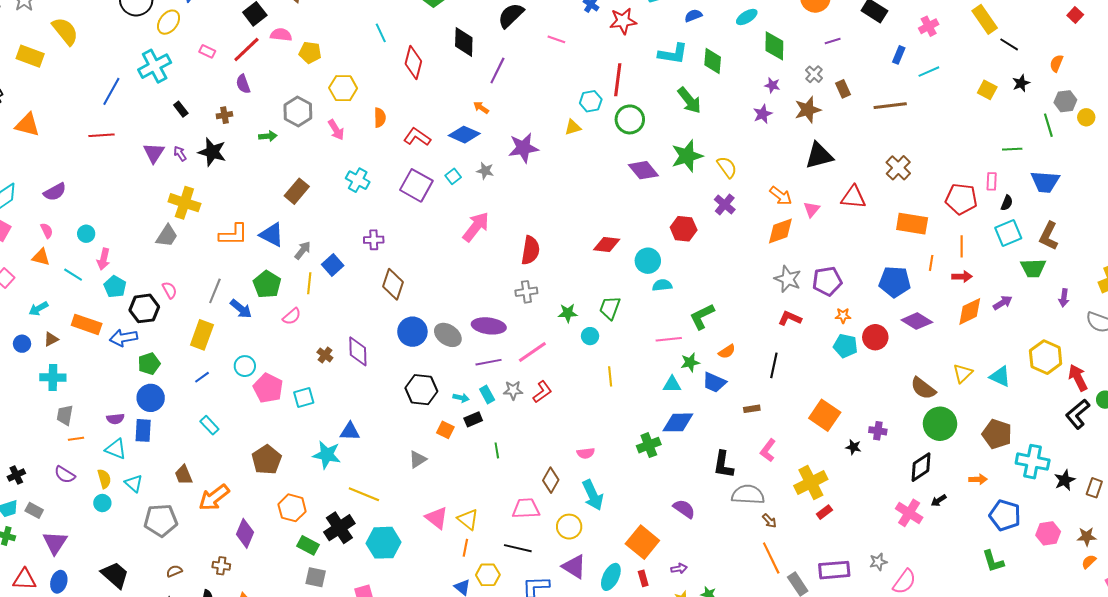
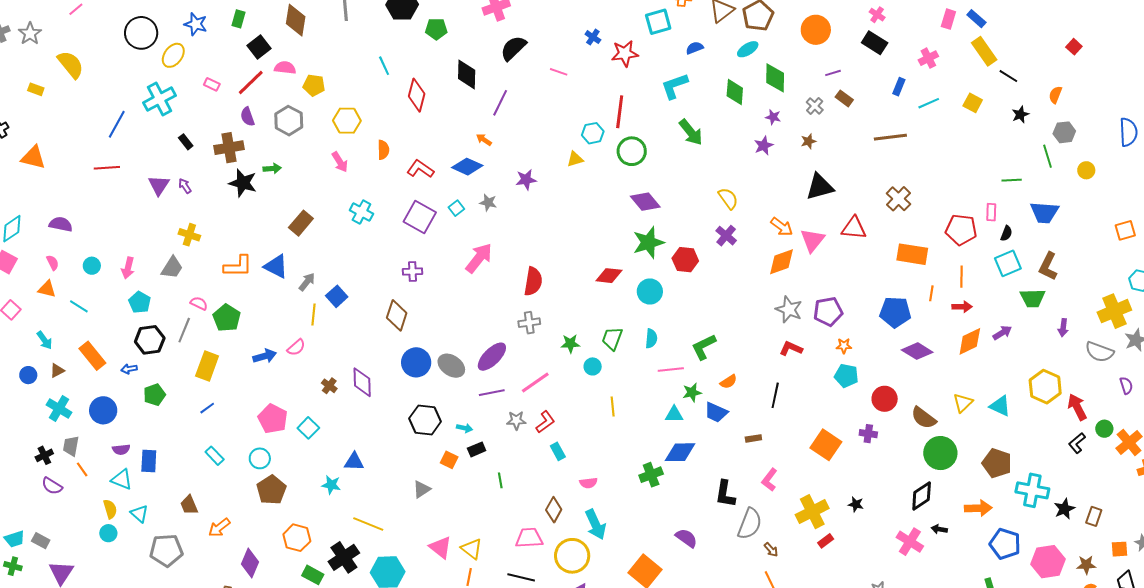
cyan L-shape: (673, 54) -> (674, 86), turned 152
yellow rectangle: (30, 56) -> (36, 89), size x0.6
green diamond: (713, 61) -> (735, 92), moved
brown rectangle: (843, 89) -> (844, 98), moved, turned -30
yellow square: (987, 90) -> (973, 103), moved
brown star: (808, 110) -> (808, 141), size x0.6
gray hexagon: (298, 112) -> (289, 121), moved
brown cross: (224, 115) -> (229, 148), size x1.8
yellow circle: (1086, 117) -> (1086, 170), moved
purple star: (523, 148) -> (526, 180), size x0.7
black star: (212, 152) -> (243, 183), moved
green star: (687, 156) -> (648, 243), moved
purple semicircle: (55, 192) -> (61, 224), turned -140
yellow cross: (184, 203) -> (189, 235), size x0.7
pink triangle: (812, 209) -> (812, 240), size x1.5
purple cross: (374, 240) -> (413, 271), moved
pink arrow: (104, 259) -> (128, 268), moved
green pentagon: (267, 284) -> (227, 318), moved
cyan semicircle: (662, 285) -> (651, 338), moved, turned 102
cyan pentagon: (115, 287) -> (140, 302), moved
pink semicircle: (170, 290) -> (199, 303), moved, turned -36
gray line: (215, 291) -> (184, 330), moved
cyan arrow: (38, 309) -> (45, 340), turned -96
blue arrow: (241, 309) -> (265, 356), moved, turned -55
orange rectangle: (87, 324) -> (92, 356), turned 32
purple ellipse: (489, 326) -> (492, 357), turned -52
red circle: (875, 337) -> (885, 399), moved
blue arrow: (123, 338) -> (129, 369), size x0.6
cyan circle: (245, 366) -> (260, 458), moved
cyan cross: (53, 377) -> (59, 409), turned 30
cyan rectangle: (487, 395) -> (558, 451), moved
cyan square: (304, 397) -> (308, 428), turned -30
blue circle: (151, 398) -> (103, 410), moved
black L-shape: (1078, 414) -> (1077, 443), size x0.7
purple cross: (878, 431) -> (868, 434), moved
orange line: (76, 439) -> (82, 469), turned 63
black star: (853, 447) -> (856, 504), moved
cyan star: (327, 455) -> (331, 485), size x0.7
black cross: (16, 475) -> (44, 455), moved
purple semicircle: (65, 475) -> (52, 486), moved
orange arrow: (978, 479) -> (978, 508), size x1.5
gray semicircle: (748, 495) -> (750, 524), turned 108
orange arrow: (214, 498) -> (219, 528), size x0.7
black arrow: (939, 500) -> (939, 529), turned 42
yellow circle: (569, 527) -> (572, 556), size x1.4
pink hexagon: (1048, 533) -> (1048, 562), size x1.4

